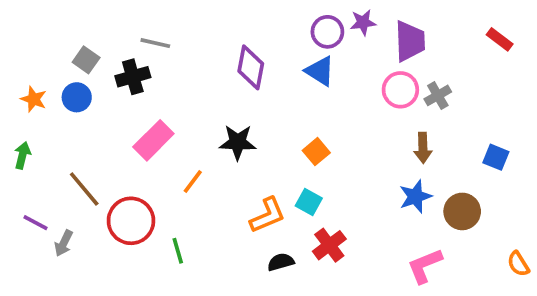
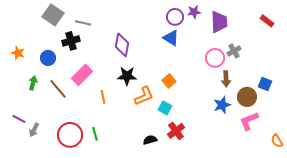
gray square: (86, 60) -> (53, 15), moved, size x1.5
purple diamond: (251, 67) -> (122, 45), moved
pink circle: (400, 90) -> (215, 58), moved
blue circle: (77, 97) -> (48, 58), moved
green arrow: (22, 155) -> (33, 83), moved
orange line: (193, 182) -> (103, 97), turned -48
brown line: (84, 189) -> (58, 89), moved
brown circle: (462, 211) -> (247, 97), moved
orange L-shape: (268, 215) -> (144, 96), moved
red circle: (131, 221) -> (70, 135), moved
pink L-shape: (425, 266) -> (249, 121), moved

